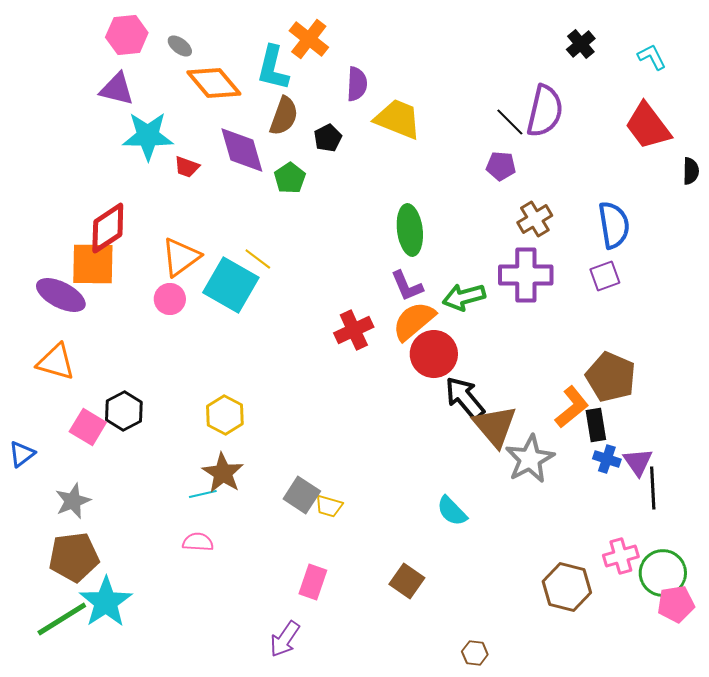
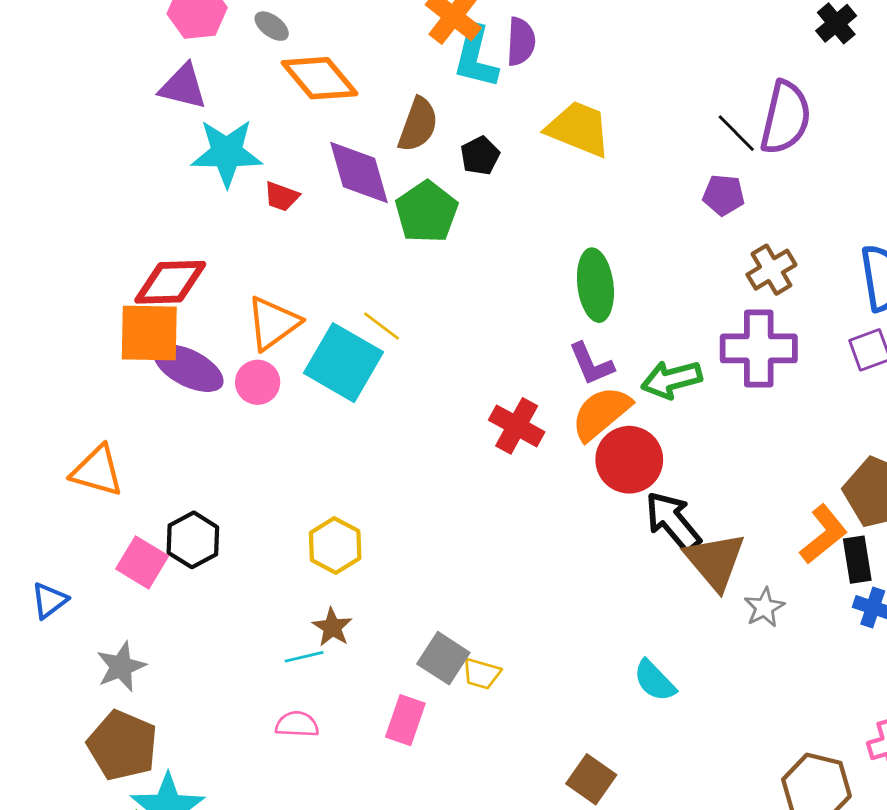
cyan L-shape: (273, 68) -> (476, 57), moved
purple semicircle: (357, 84) -> (521, 42), moved
green pentagon: (290, 178) -> (427, 212), size x1.4
red diamond: (108, 228) -> (170, 282), turned 32
purple ellipse: (61, 295) -> (189, 368), moved
red cross: (354, 330) -> (517, 426), turned -36
gray star: (530, 459) -> (764, 607), size x0.6
brown star: (223, 473) -> (332, 627), size x0.7
brown pentagon: (74, 557) -> (122, 745), turned 30
pink rectangle: (313, 582) -> (405, 720), moved

